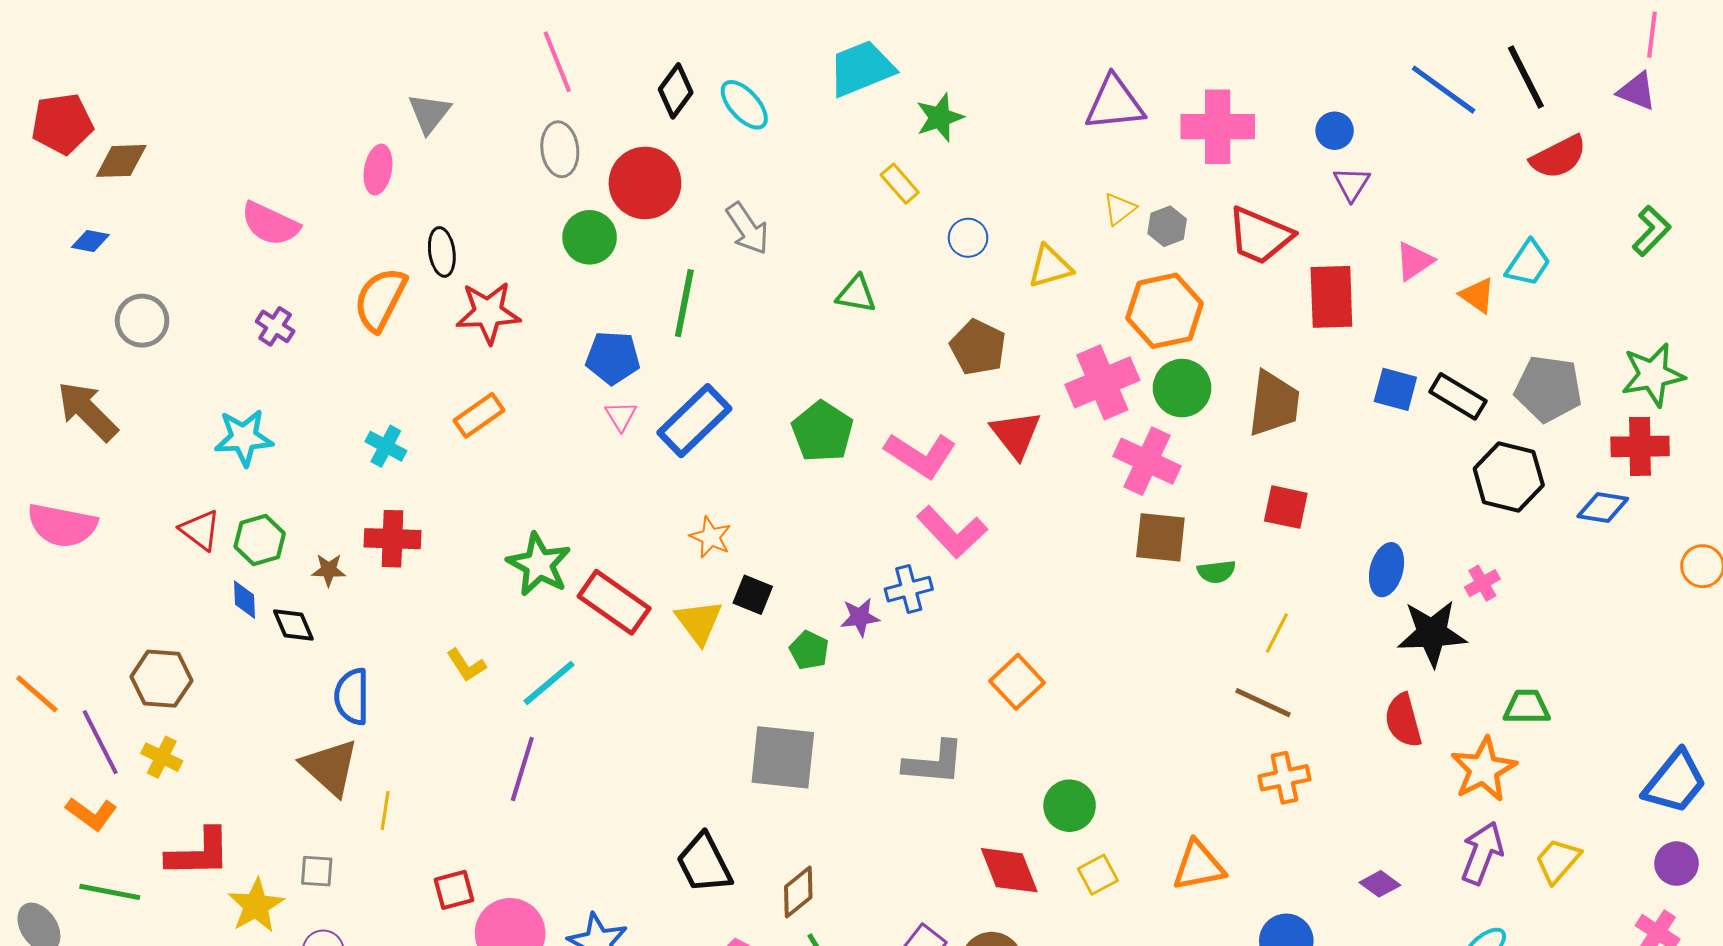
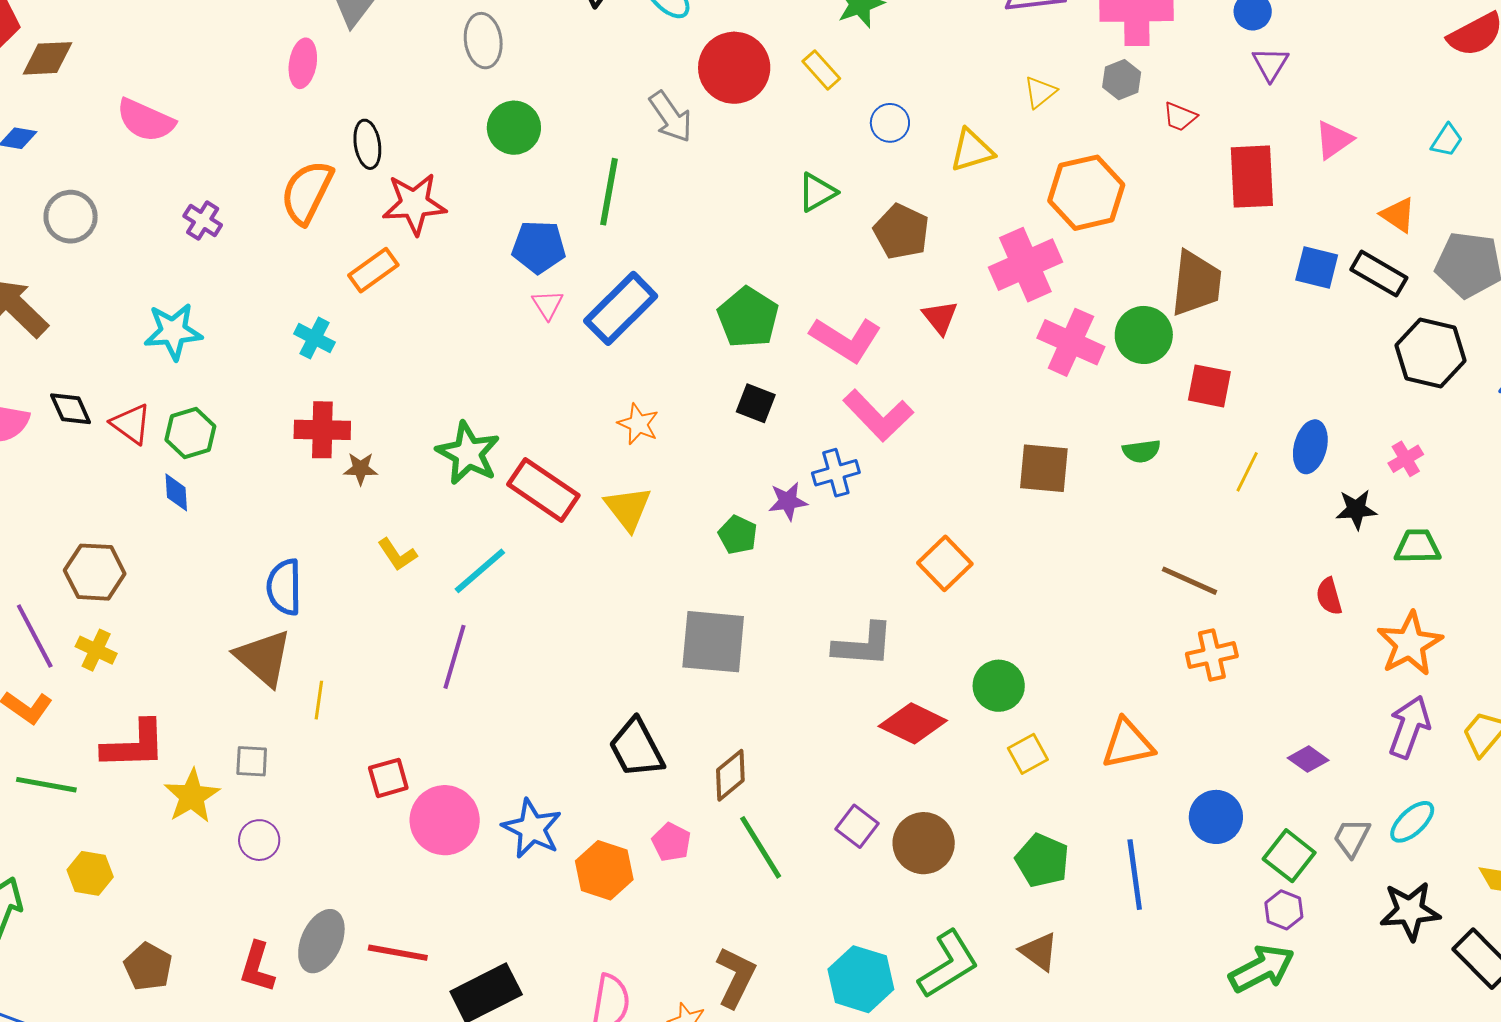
red circle: (645, 183) -> (734, 68), moved
pink semicircle: (270, 224) -> (146, 120), moved
gray hexagon: (1167, 226) -> (1122, 80), moved
red trapezoid: (1260, 236) -> (1180, 117), size x0.5
cyan trapezoid: (1528, 263) -> (1447, 140), size x0.7
green triangle: (856, 294) -> (817, 192), moved, turned -39
orange triangle: (1477, 295) -> (1398, 215), moved
green circle: (1182, 388) -> (1144, 335), moved
orange rectangle: (479, 415) -> (373, 270), moved
red triangle: (1016, 434) -> (940, 317), size x0.7
brown square: (1160, 537) -> (1044, 468), moved
brown star: (329, 570) -> (361, 469), moved
black square: (753, 595) -> (756, 403), moved
black diamond: (293, 625) -> (71, 409), moved
yellow line: (1277, 633) -> (1247, 472), moved
black star: (1432, 633) -> (1356, 509), size x0.6
green trapezoid: (1527, 707) -> (1418, 546), moved
red semicircle: (1403, 720) -> (1329, 596), size x0.7
red diamond: (1009, 870) -> (913, 723), moved, turned -42

